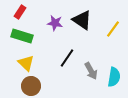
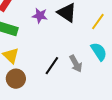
black line: (67, 58) -> (52, 66), moved
cyan semicircle: (114, 77) -> (99, 52), moved, turned -42

